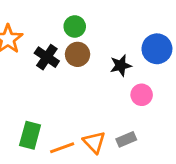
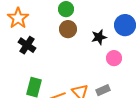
black cross: (47, 57) -> (27, 45), moved

